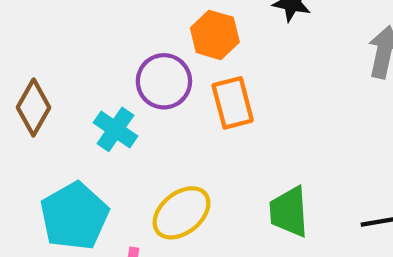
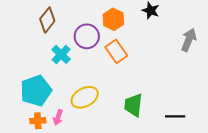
orange rectangle: (233, 103) -> (116, 51), turned -30
brown diamond: (34, 107) -> (47, 20), moved

